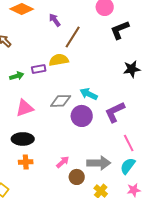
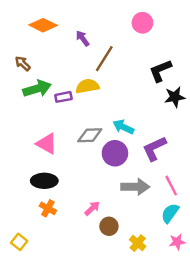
black L-shape: (120, 30) -> (160, 71), moved
green arrow: (17, 76) -> (37, 89), moved, size x1.6
pink triangle: (25, 108) -> (47, 144), turned 48
orange cross: (26, 162) -> (48, 208), turned 32
gray arrow: (99, 163) -> (135, 187), moved

